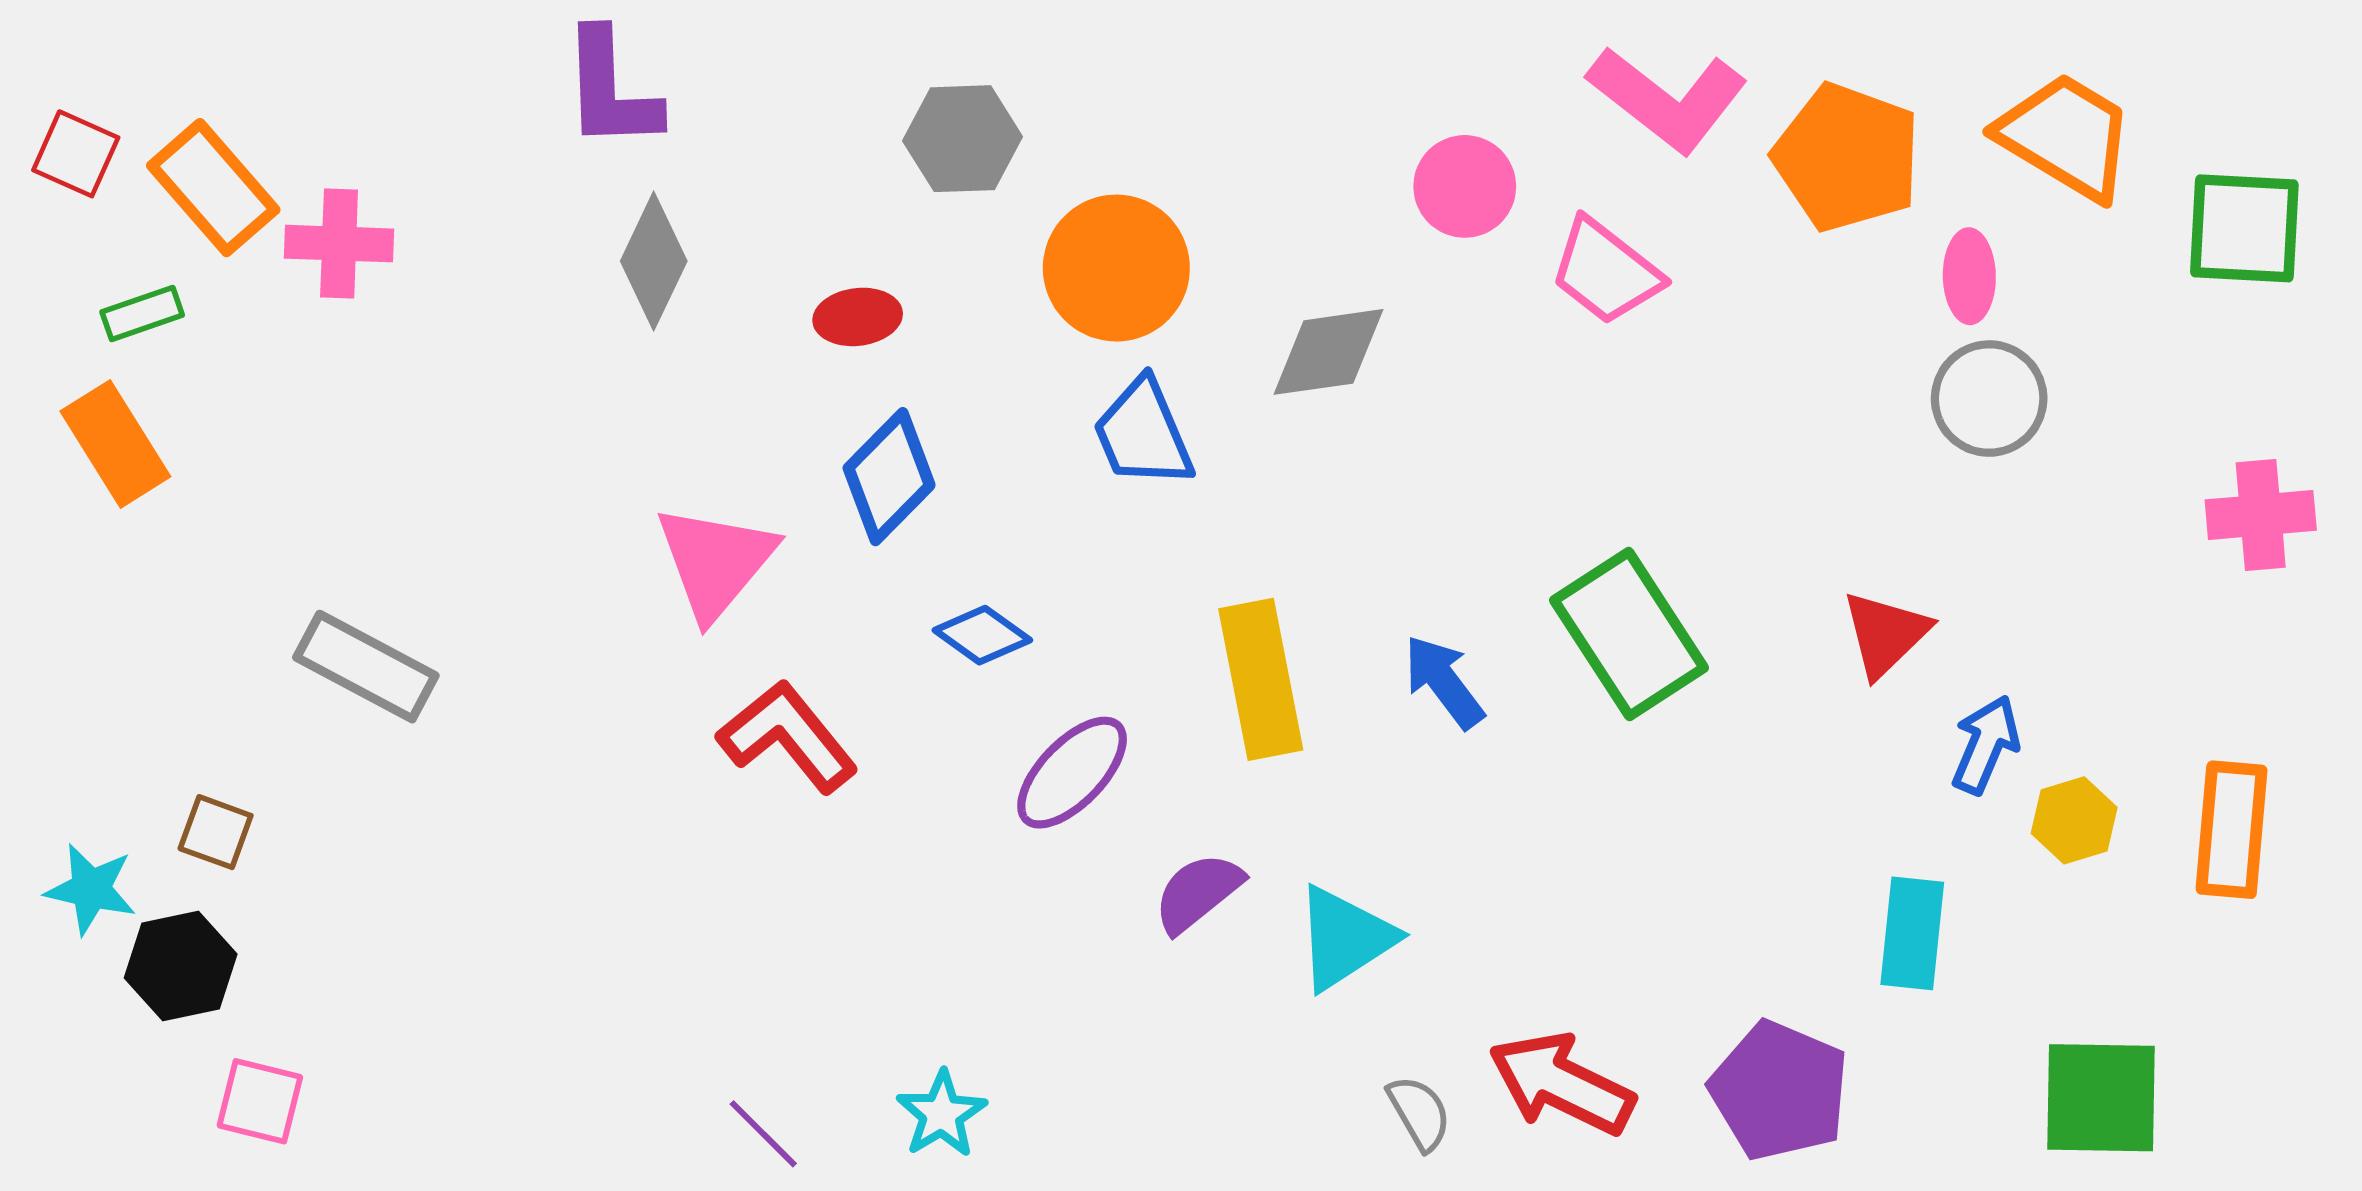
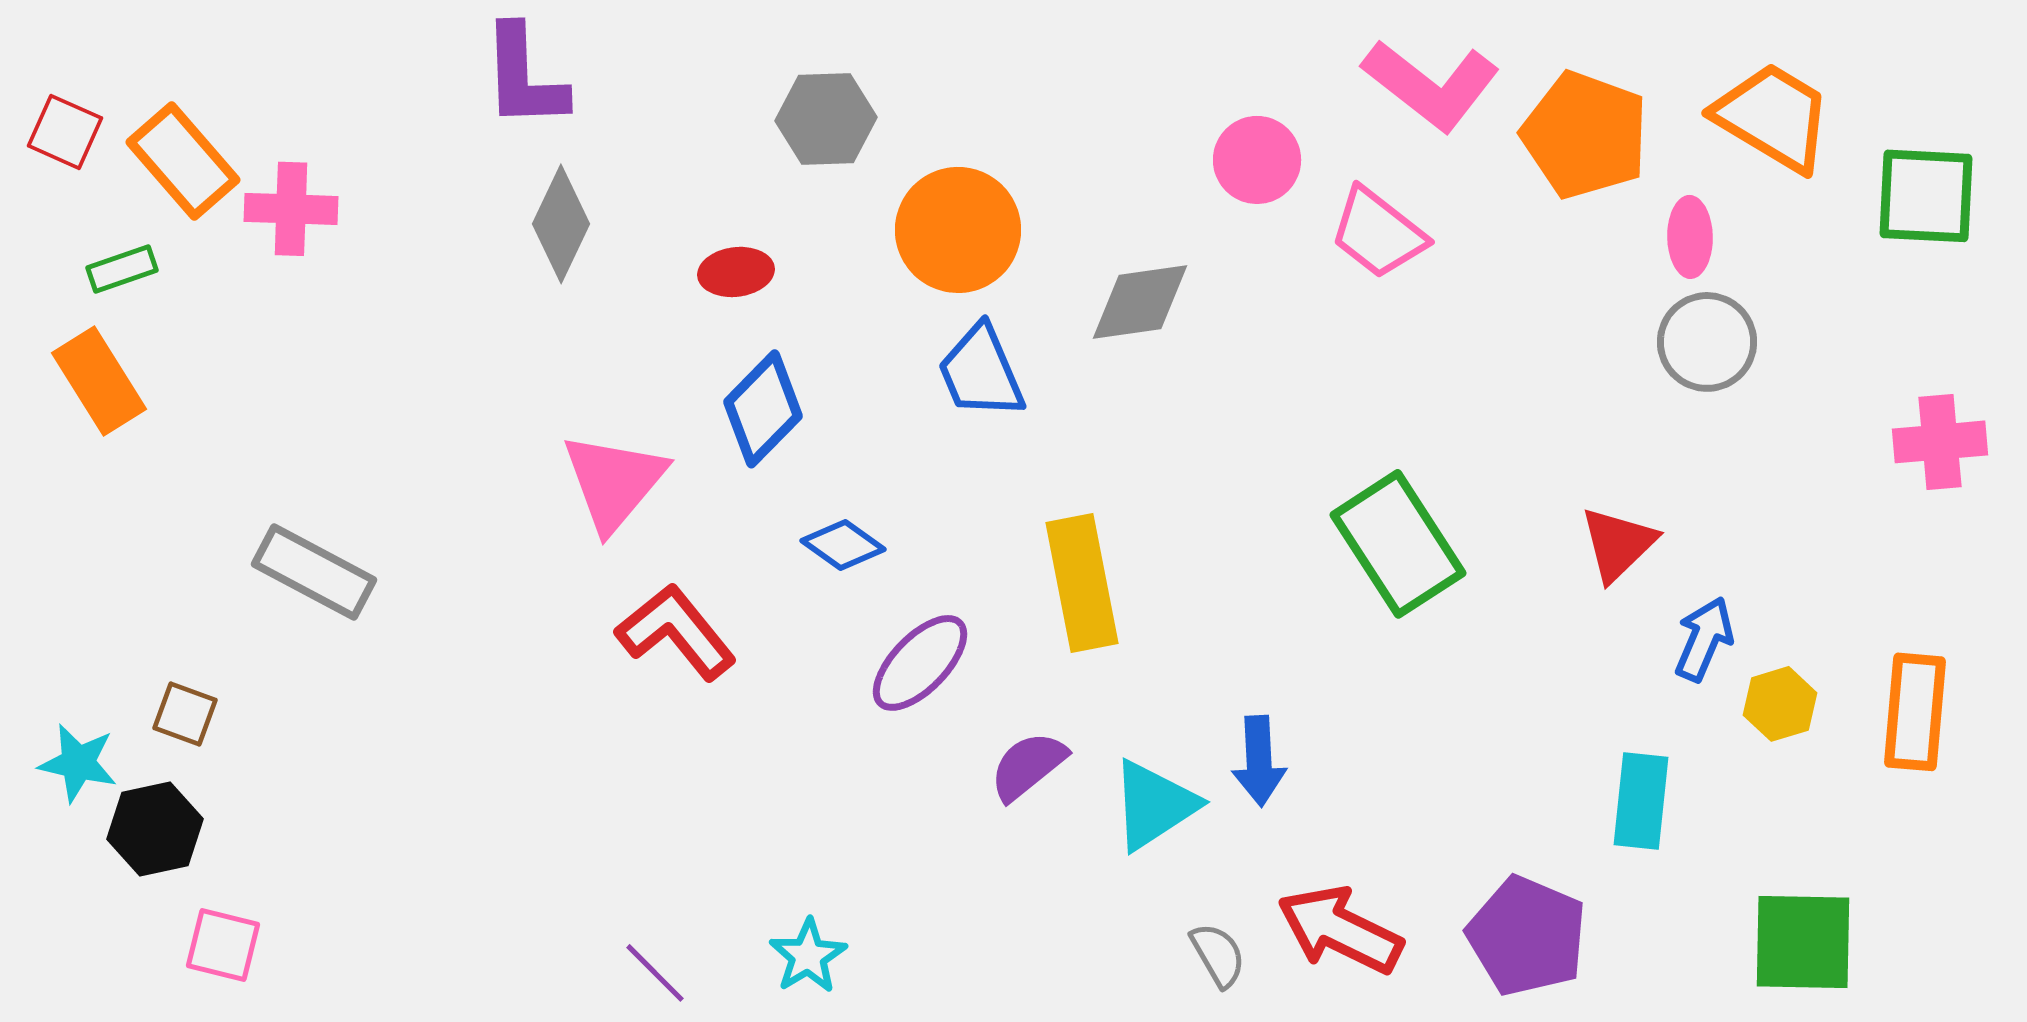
blue arrow: (1444, 682) -> (1259, 761), moved, turned -146

